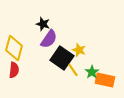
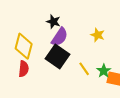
yellow star: (79, 50) -> (98, 35), moved
black square: (62, 58) -> (58, 56), moved

